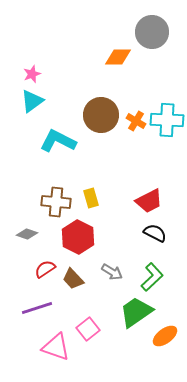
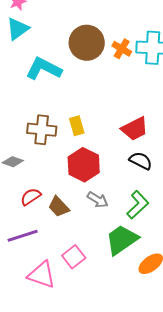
red hexagon: (78, 237) -> (84, 165), moved

